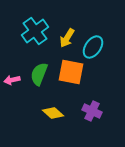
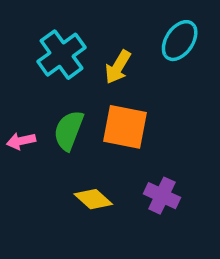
cyan ellipse: (93, 47) -> (180, 41), moved

